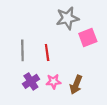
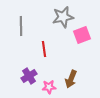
gray line: (22, 50) -> (21, 26), moved
pink star: (54, 81) -> (49, 87), moved

